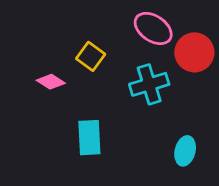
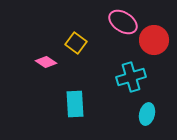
cyan cross: (149, 84) -> (131, 77), moved

